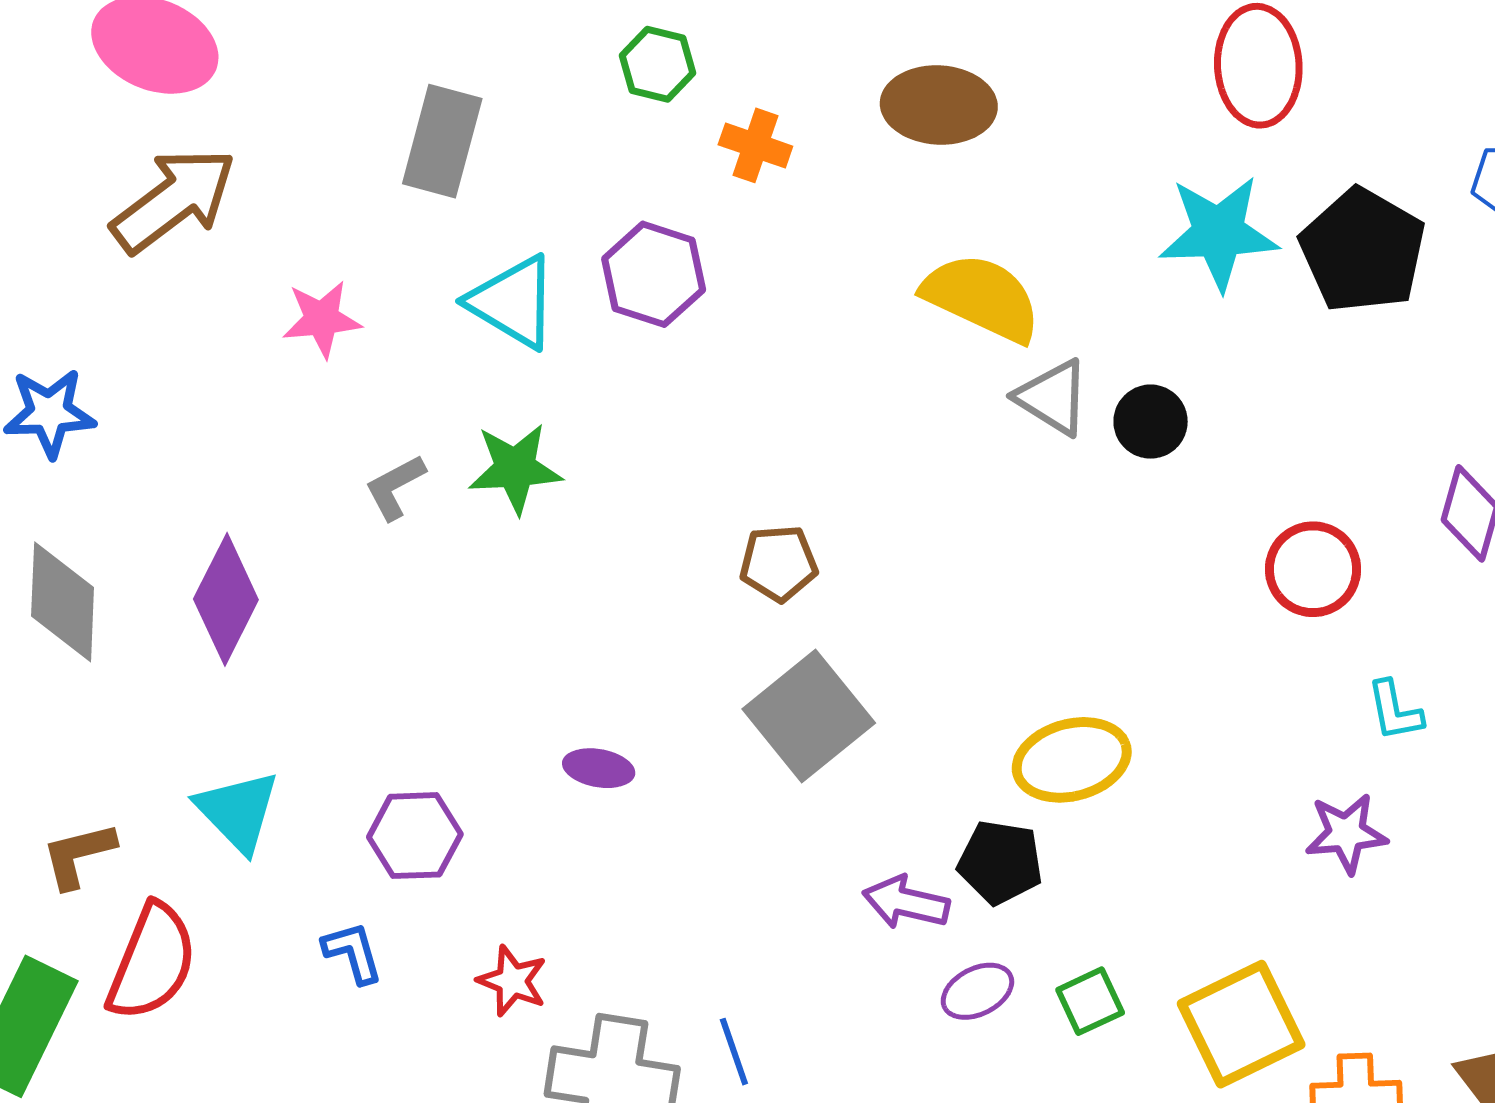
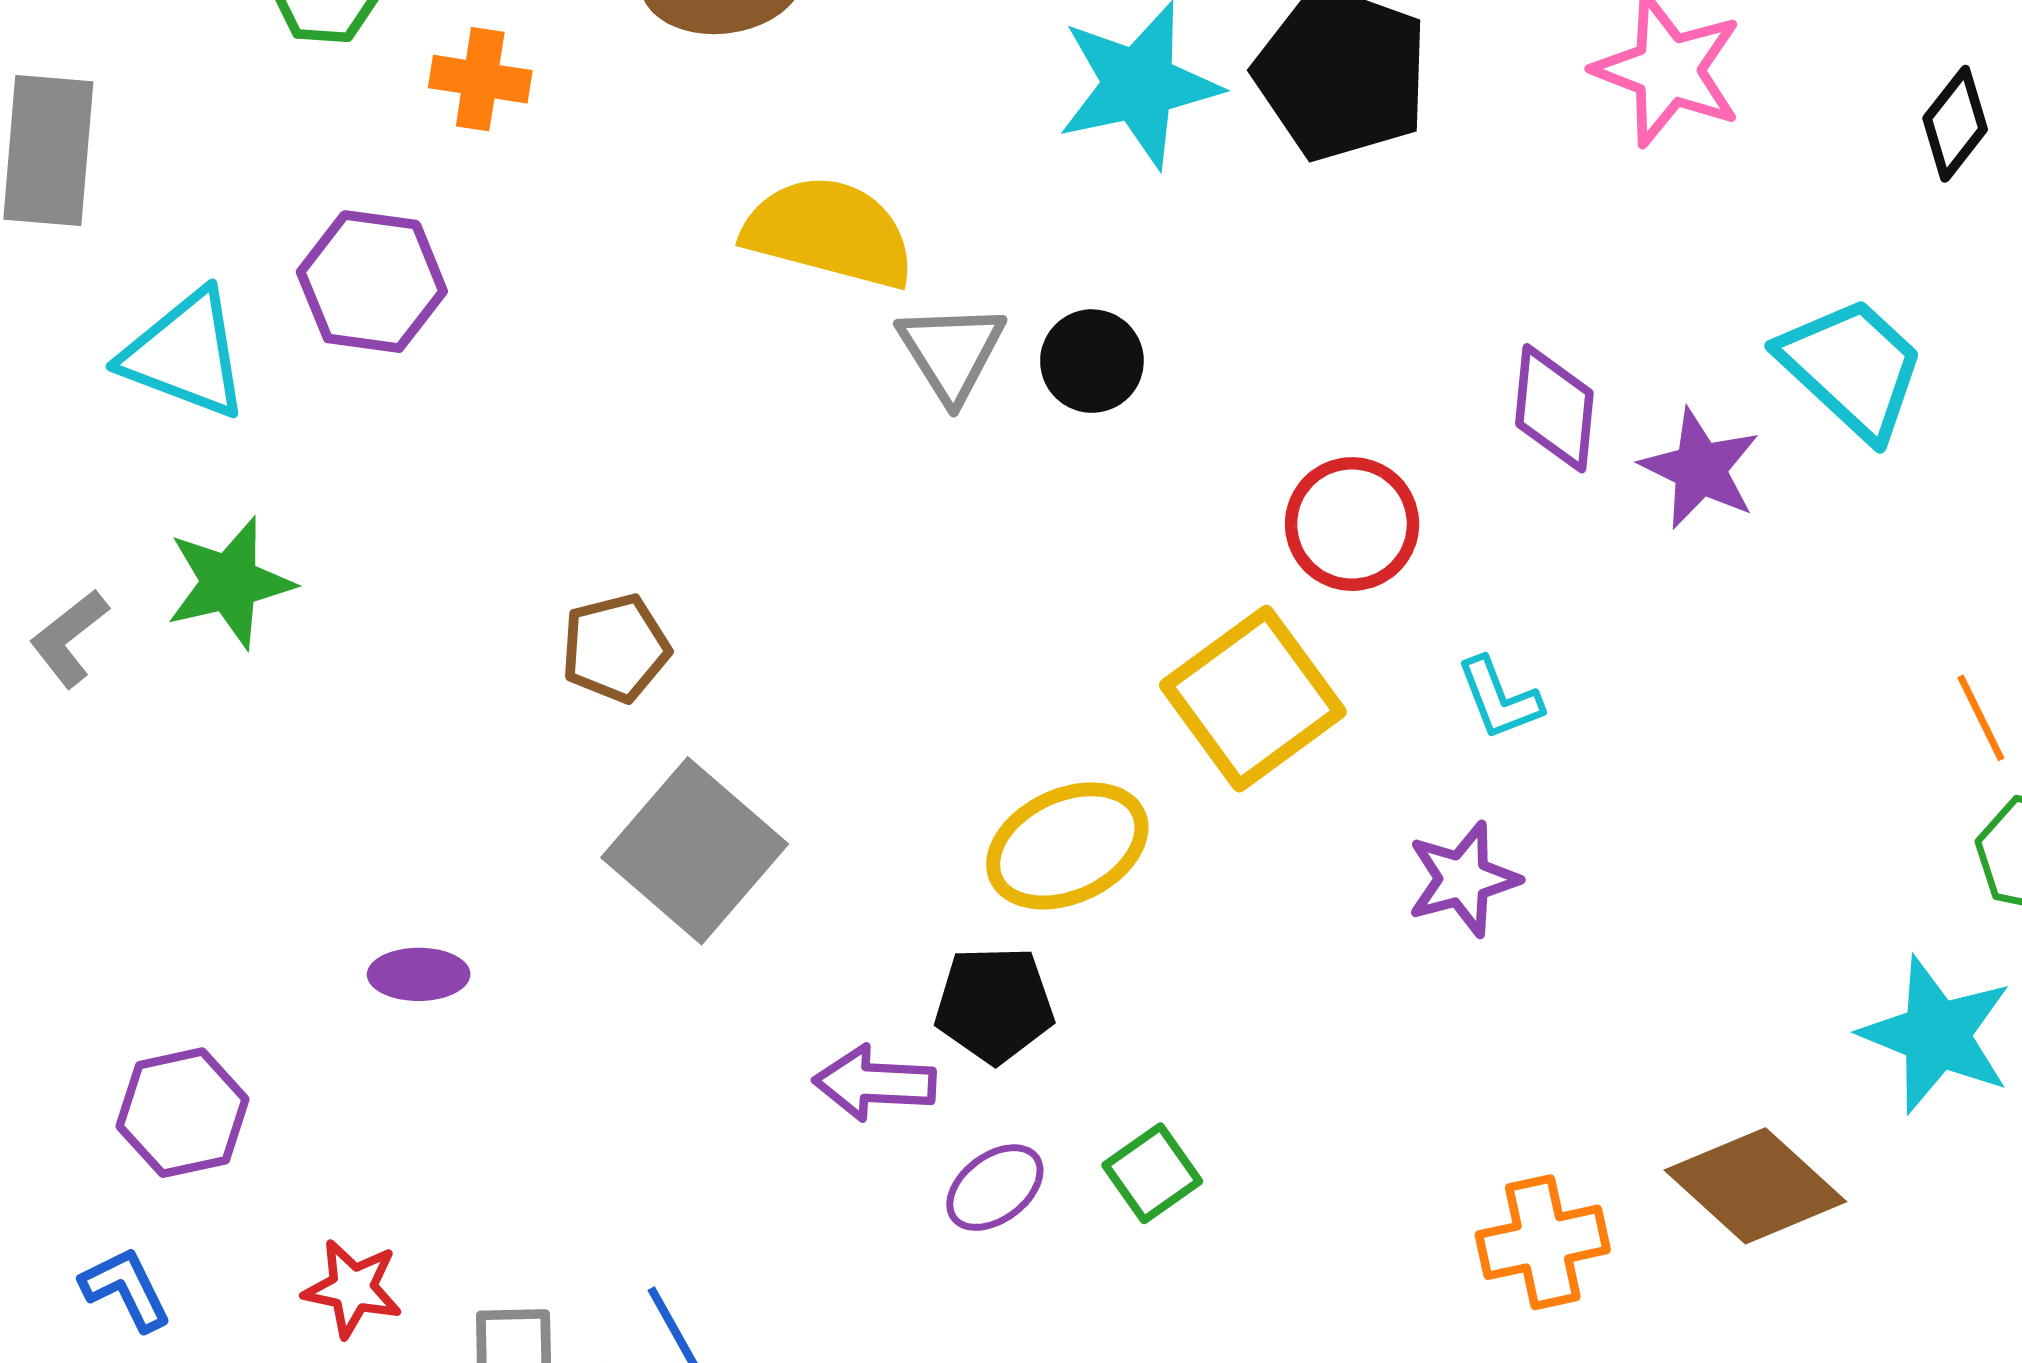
gray triangle: (1053, 397) -> (951, 352), turned 36
yellow square: (1241, 1024) -> (1253, 699), moved

